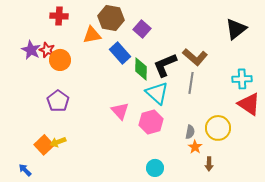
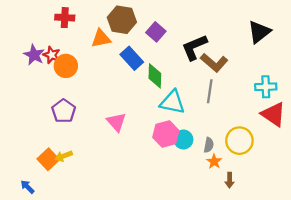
black L-shape: (165, 65) -> (194, 47), moved
cyan triangle: (157, 93) -> (172, 102), turned -30
pink triangle: (120, 111) -> (116, 122), moved
cyan circle: (155, 168) -> (183, 140), moved

